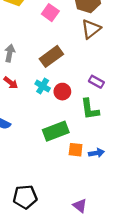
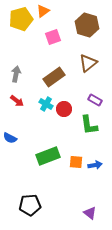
pink square: (50, 13) -> (53, 37), turned 35
brown triangle: (91, 29) -> (88, 63), moved
green rectangle: (56, 131) -> (48, 156), moved
purple triangle: (80, 206) -> (90, 213), moved

